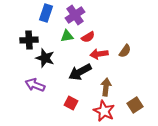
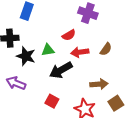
purple cross: (75, 15) -> (88, 13), moved, turned -36
green triangle: (67, 36) -> (48, 50), moved
brown arrow: (106, 87) -> (99, 84), moved, turned 78

